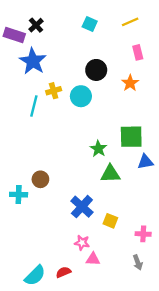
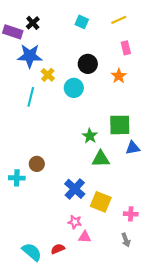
blue star: (33, 61) -> (30, 56), turned -30
yellow cross: (54, 91) -> (48, 75), moved, turned -32
yellow square: (110, 221) -> (101, 202), size x1.5
cyan semicircle: (35, 275) -> (32, 252), turned -95

